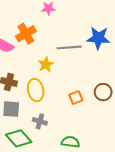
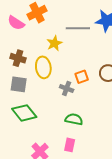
gray cross: (40, 121) -> (67, 89), moved

